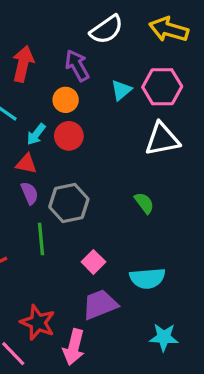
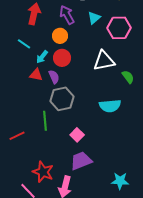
cyan triangle: (121, 90) -> (94, 18), moved
white triangle: (162, 139) -> (104, 61), moved
purple semicircle: (30, 193) -> (54, 77), moved
green semicircle: (144, 203) -> (128, 77), moved
cyan semicircle: (147, 278) -> (110, 106), moved

